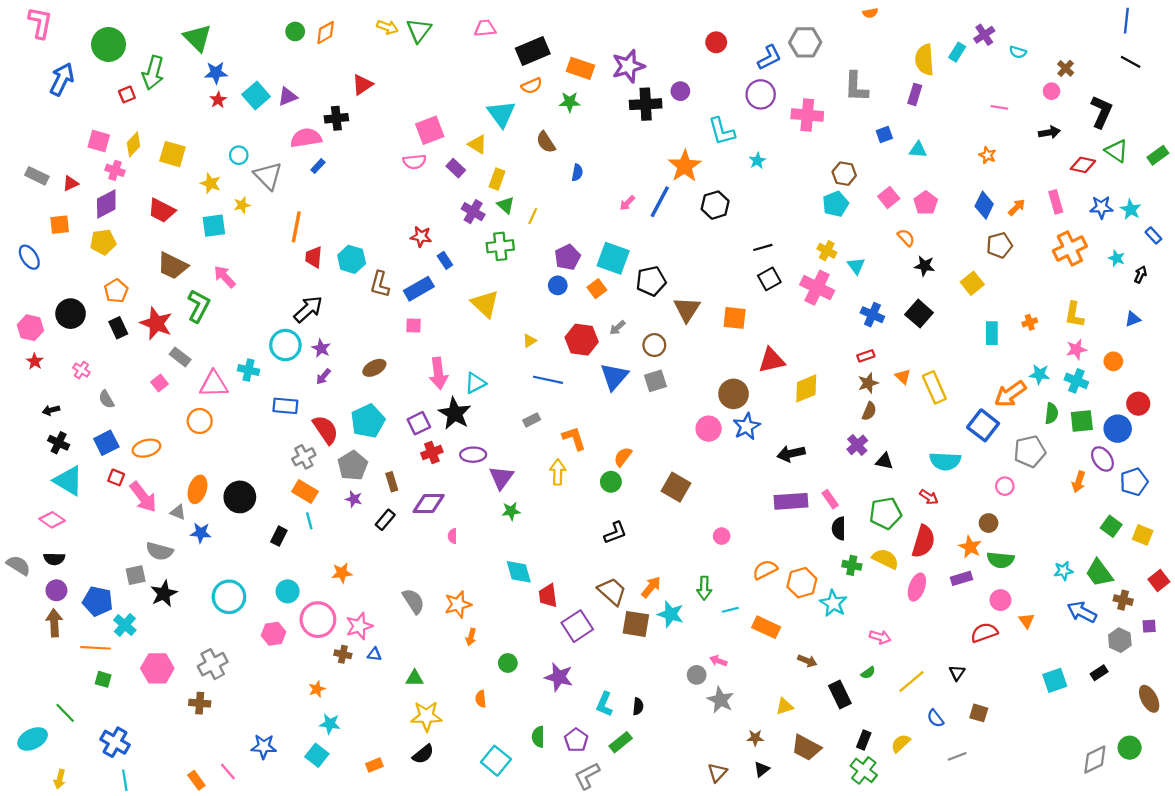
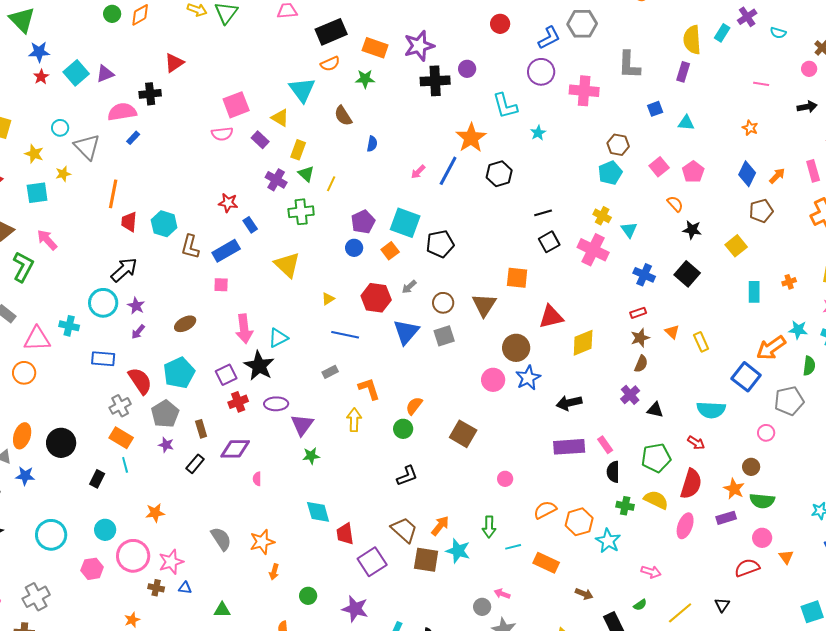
brown triangle: (687, 309) -> (484, 305), moved
yellow rectangle: (934, 387) -> (701, 342), size x0.7

